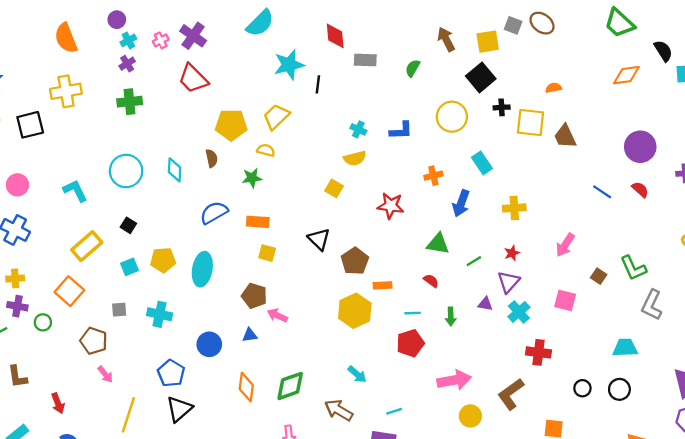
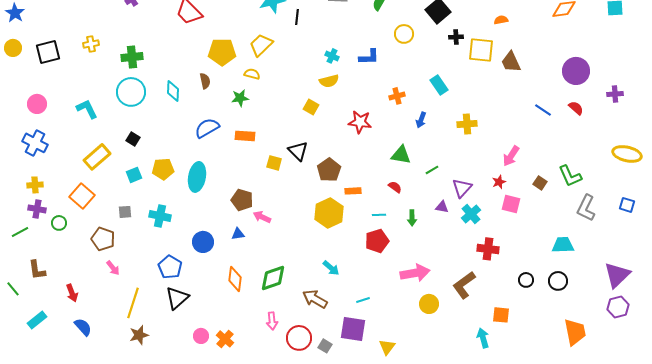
yellow cross: (66, 91) -> (91, 44), moved, size x0.6
green cross: (130, 102) -> (132, 57), moved
yellow circle: (452, 117) -> (404, 34), moved, size x0.7
blue arrow: (461, 203) -> (421, 120), size x0.7
yellow square: (267, 253) -> (274, 163), moved
red star: (512, 253) -> (499, 182), moved

